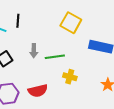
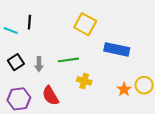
gray arrow: (34, 51) -> (39, 64), moved
red semicircle: (38, 91) -> (50, 96), turned 72

